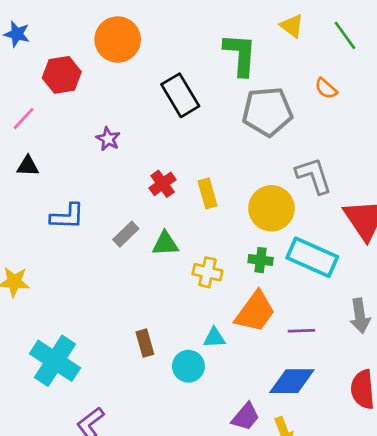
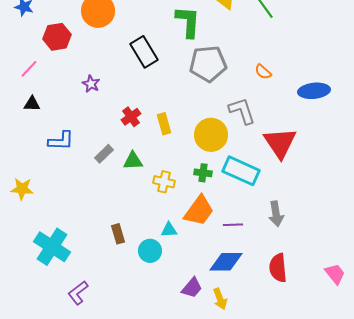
orange semicircle: (326, 88) -> (263, 72), moved

